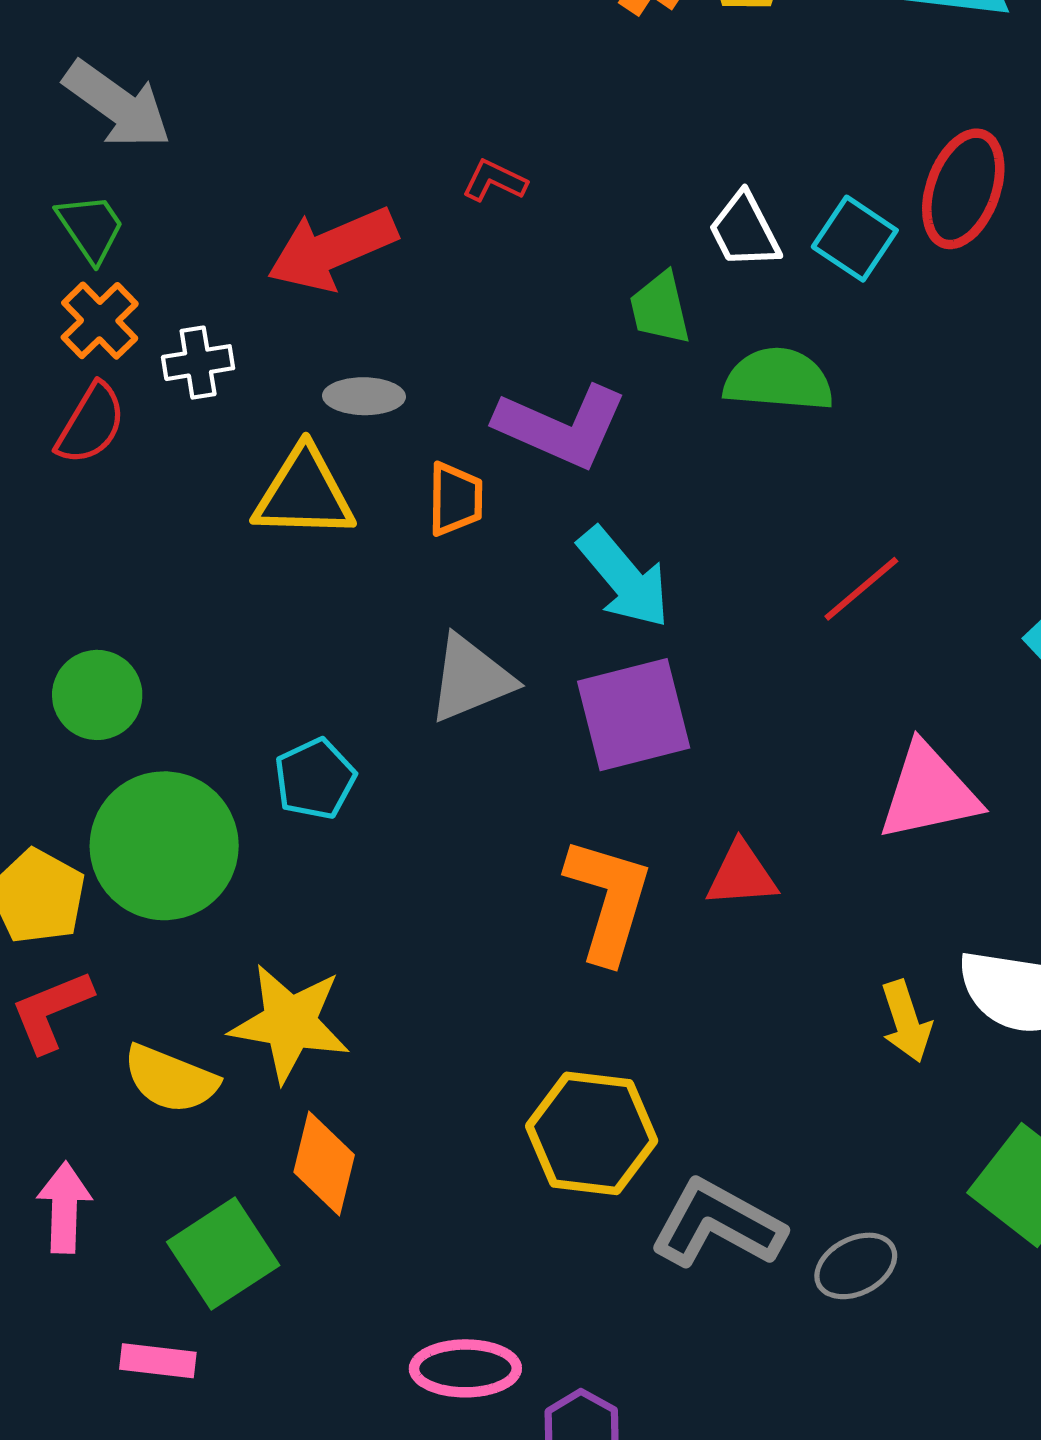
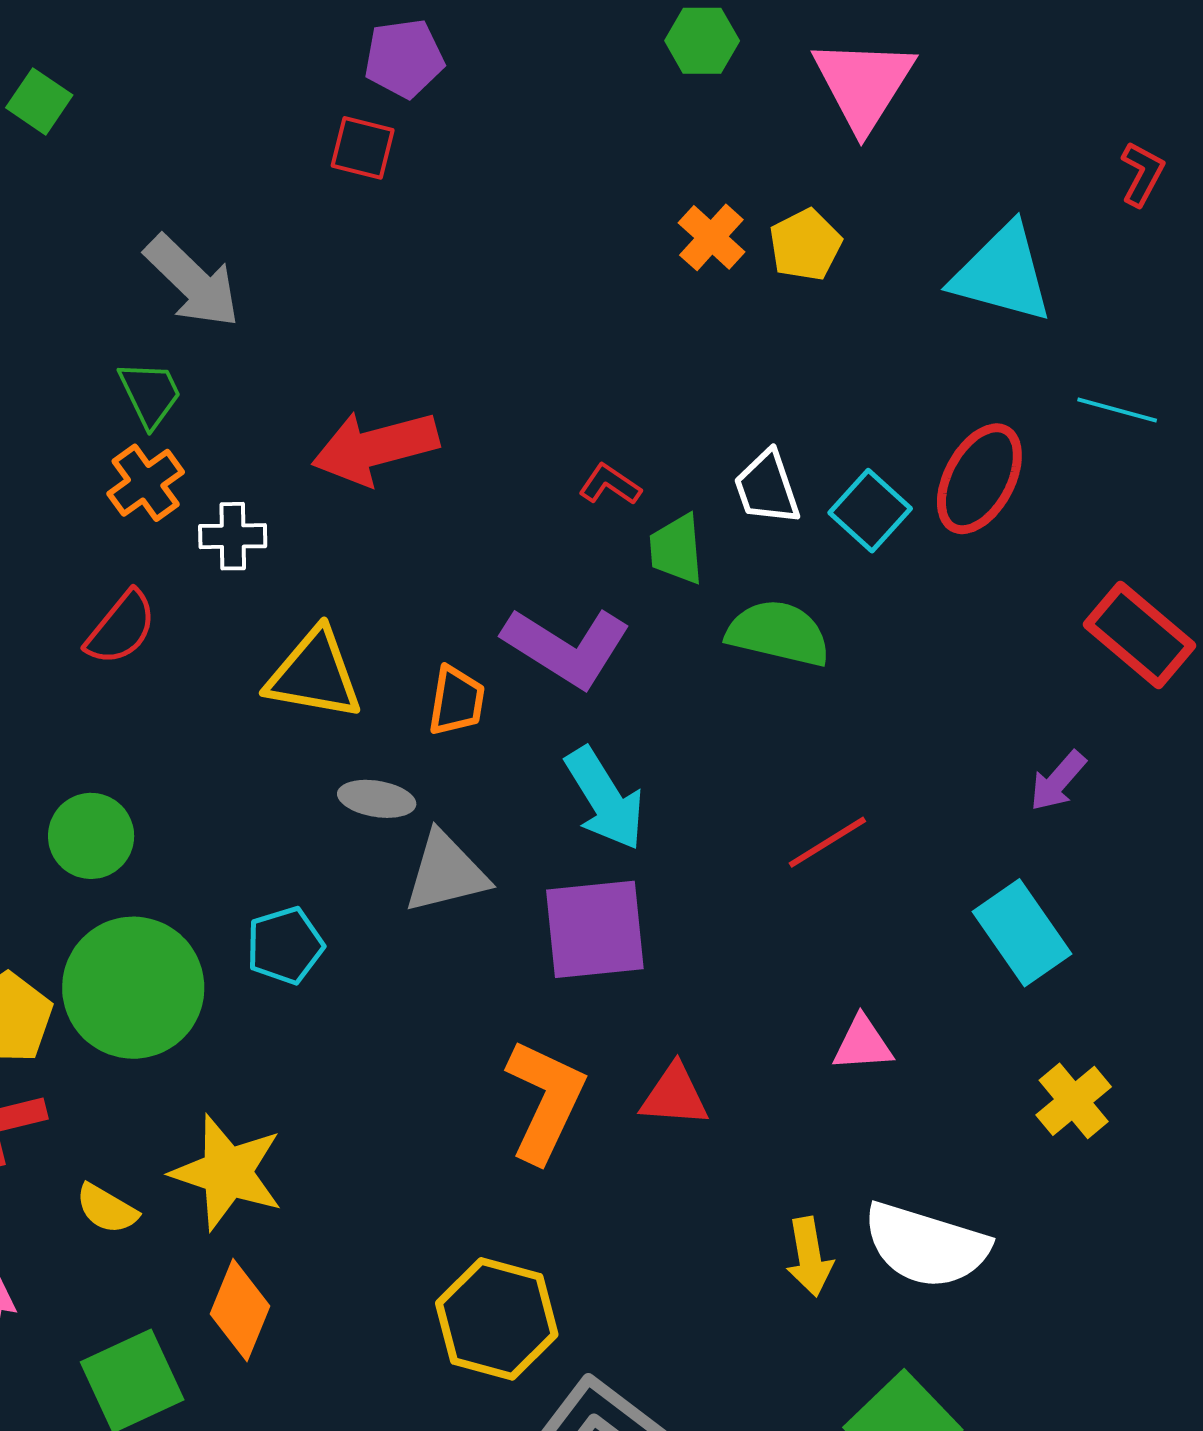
red L-shape: (494, 181) -> (610, 485), moved
gray ellipse: (364, 396) -> (377, 799), moved
red semicircle: (91, 424) -> (121, 628), moved
pink triangle: (929, 792) -> (863, 1044), size x0.6
yellow semicircle: (171, 1079) -> (107, 1209), size x0.7

